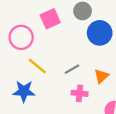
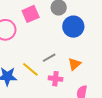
yellow line: (37, 66) -> (30, 69), moved

